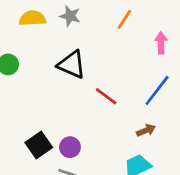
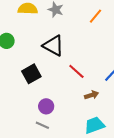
brown arrow: (146, 130) -> (92, 95), moved
black square: (39, 145) -> (31, 74), moved

